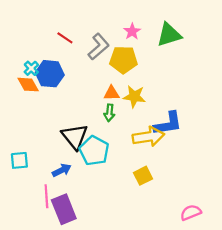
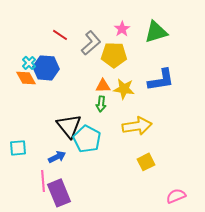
blue L-shape: (168, 124) -> (161, 80), moved
yellow square: (143, 176) -> (146, 162), moved

